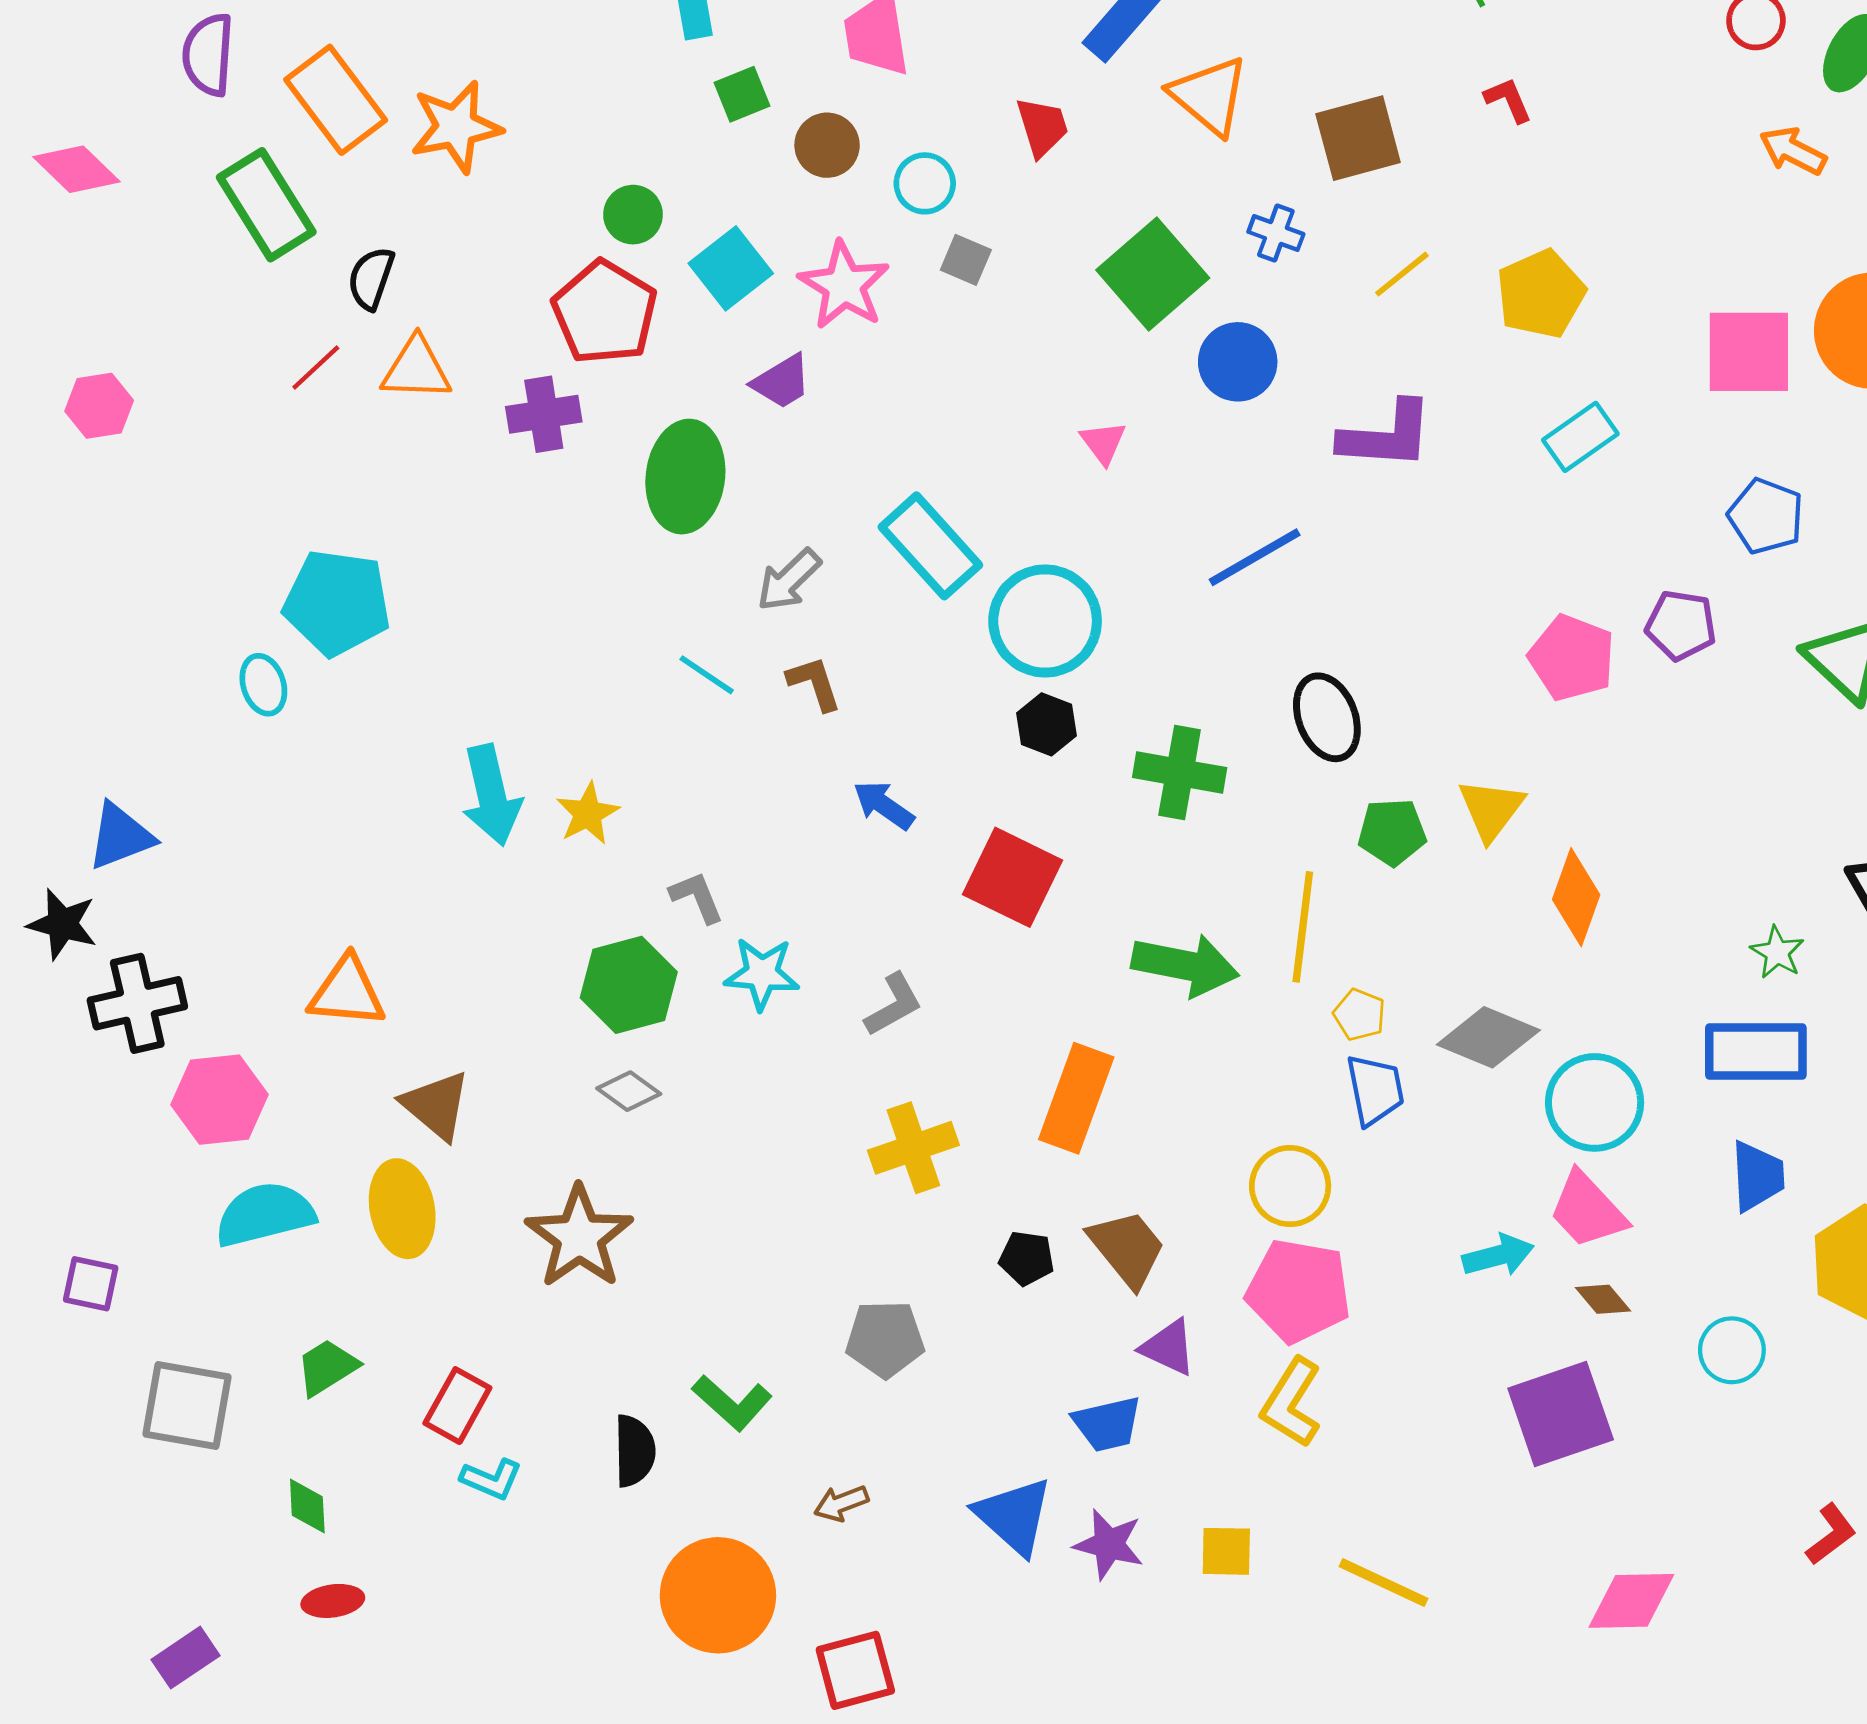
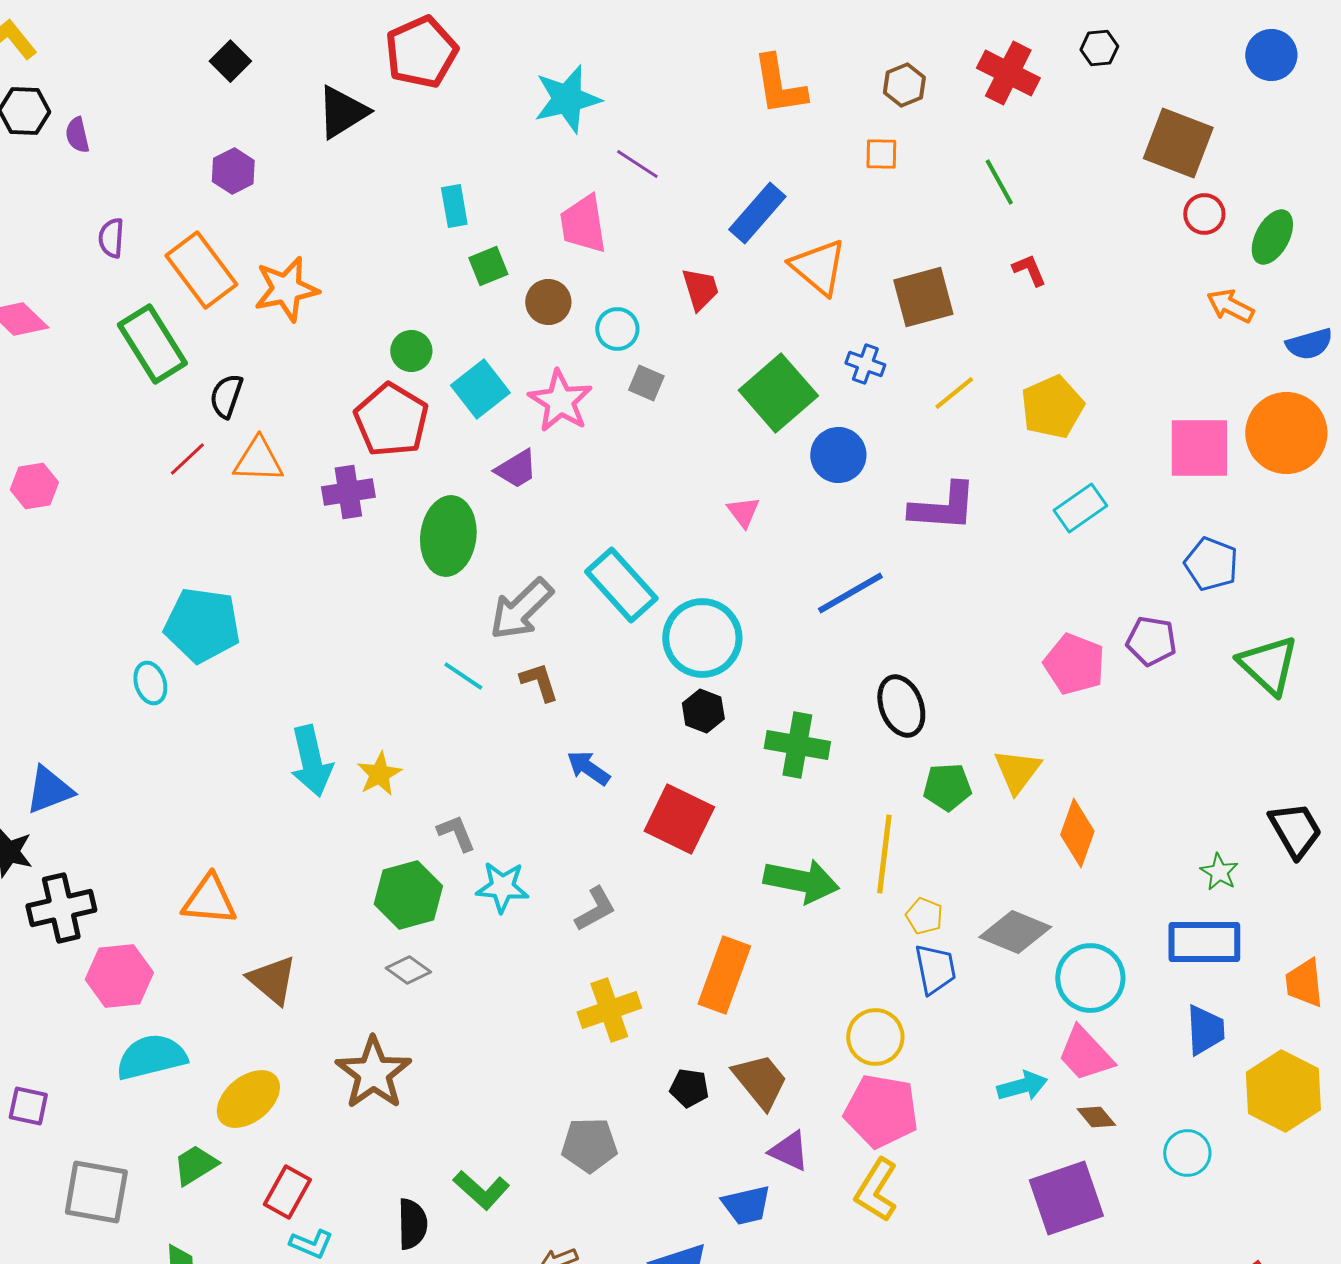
purple semicircle: (208, 55) -> (111, 238), size x0.7
gray arrow: (789, 580) -> (521, 609), size x1.4
yellow ellipse: (402, 1209) -> (248, 1099), moved, turned 62

